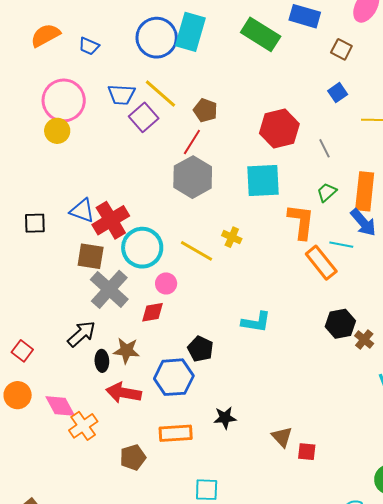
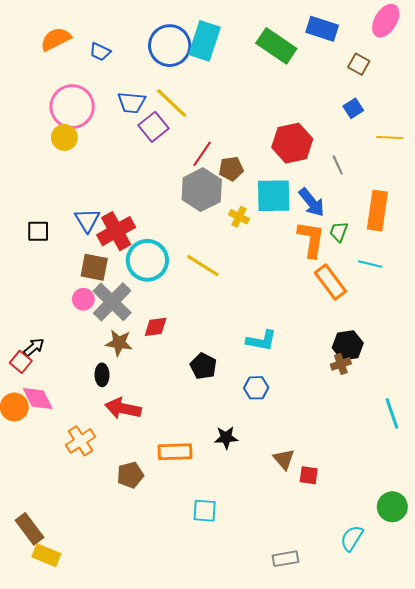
brown pentagon: (205, 110) -> (231, 169), moved, turned -30
green trapezoid: (327, 192) -> (339, 232), moved, turned -30
blue triangle: (82, 211) -> (87, 220), turned 36
blue arrow: (363, 222) -> (312, 202), moved
yellow cross: (232, 237) -> (239, 217), moved
cyan line: (341, 245) -> (370, 264), moved
pink circle: (166, 283) -> (83, 299), moved
black arrow: (81, 334) -> (34, 347), moved, size x0.7
brown cross: (364, 340) -> (341, 364), moved, turned 30
brown star: (126, 351) -> (119, 343), moved
blue hexagon: (174, 377) -> (256, 388), moved, size x0.6
pink diamond: (60, 406) -> (38, 398), moved

